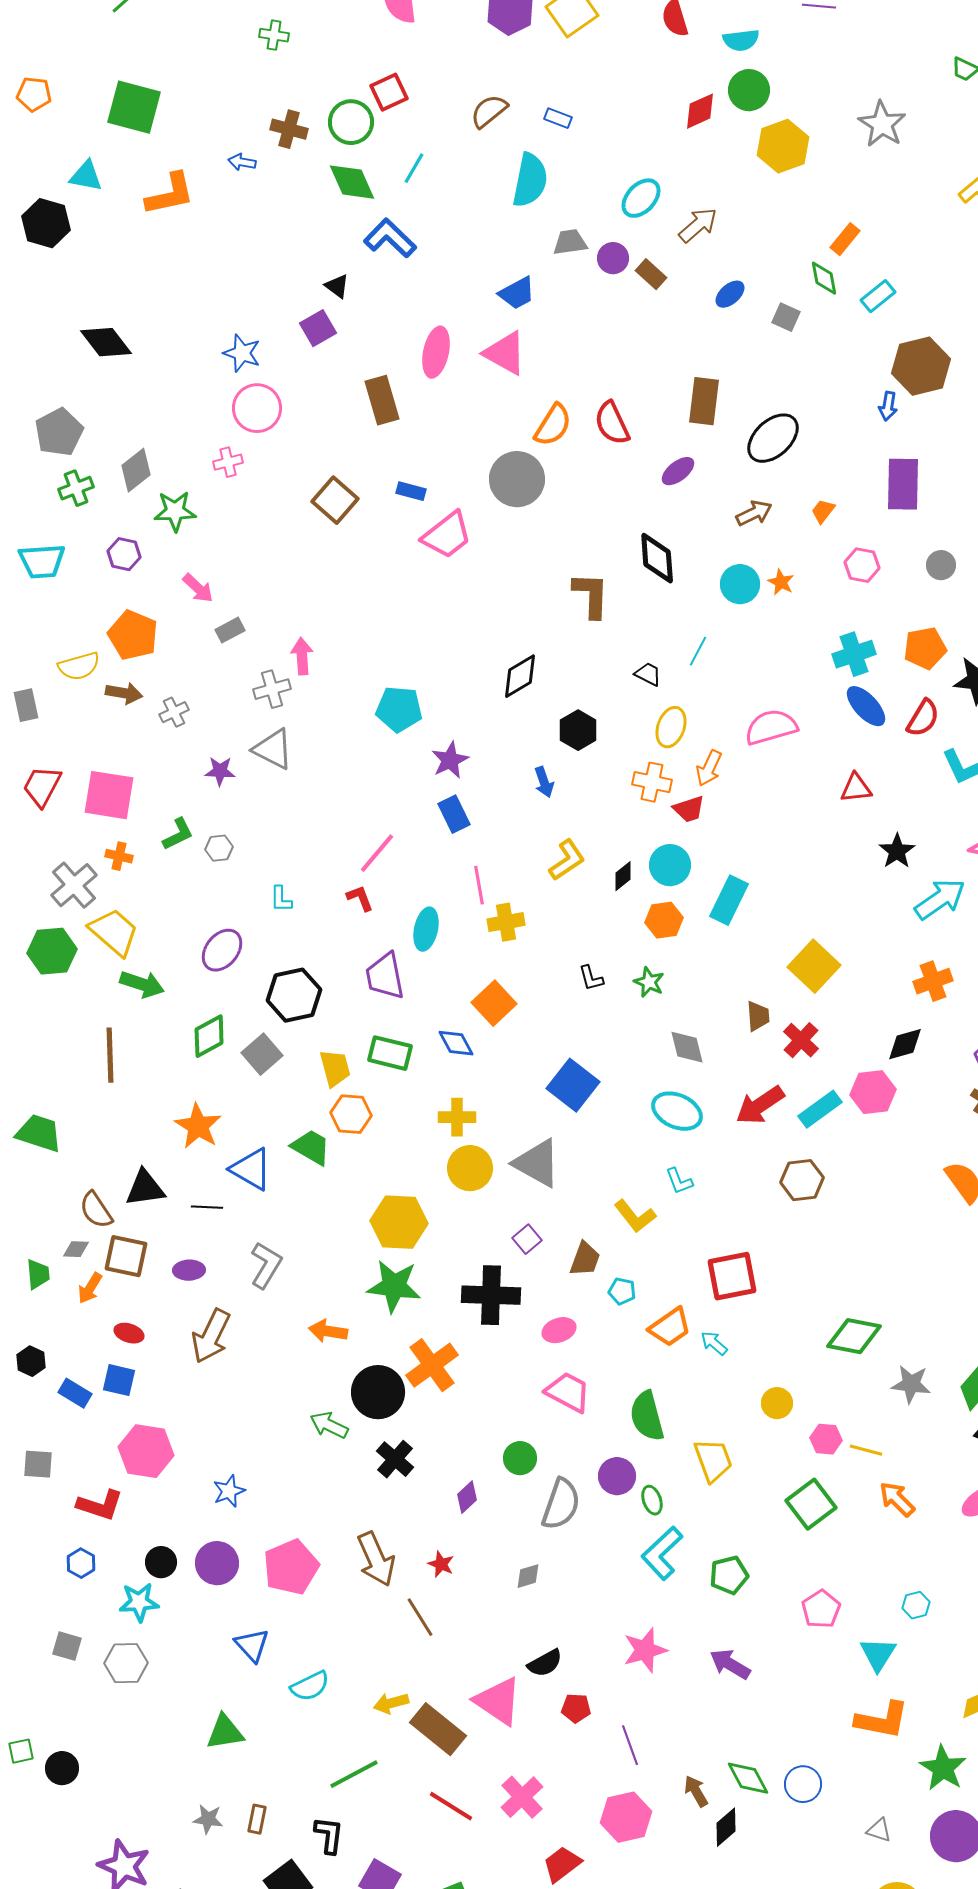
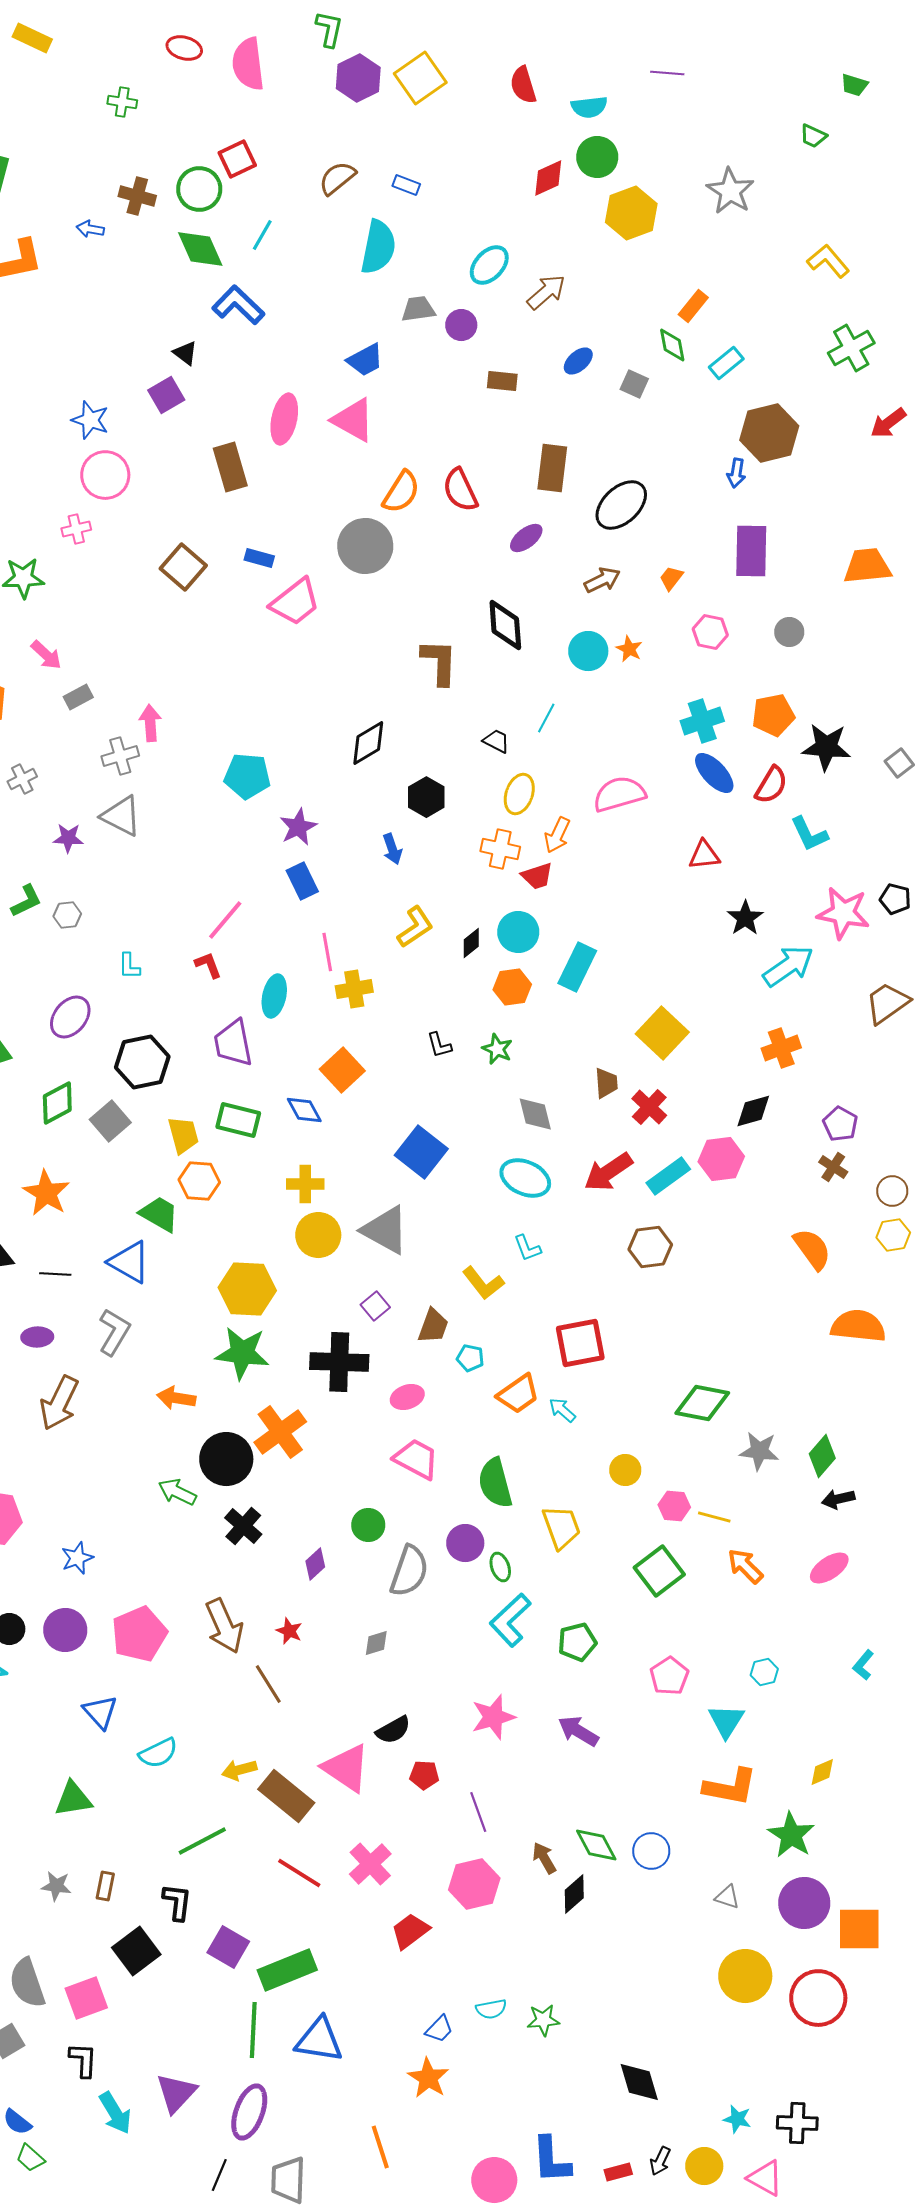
brown rectangle: (651, 274) -> (502, 381), moved, turned -36
blue triangle: (251, 1169) -> (129, 1262), moved

